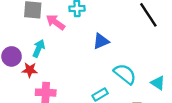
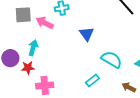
blue triangle: (101, 41) -> (87, 34), turned -35

